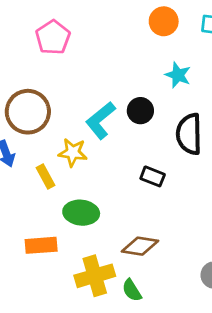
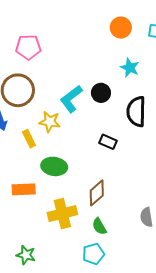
pink pentagon: (53, 37) -> (28, 47), moved, turned 30
brown diamond: (140, 246) -> (97, 193), turned -52
green semicircle: (132, 290) -> (99, 226), moved

